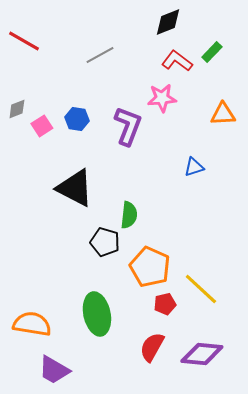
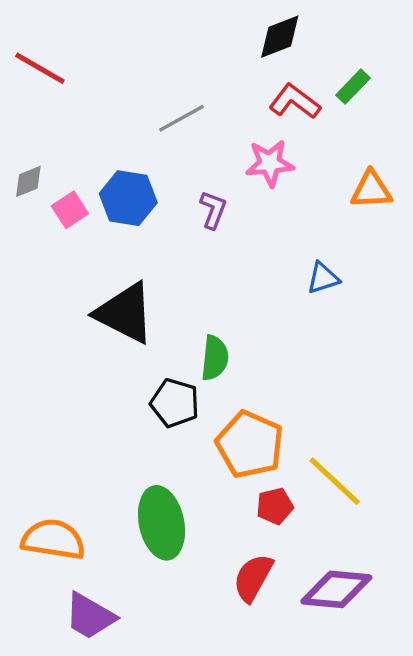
gray line: (100, 55) -> (181, 118), moved
blue hexagon: (77, 119) -> (128, 198), size x1.4
purple L-shape: (128, 126) -> (213, 210), size x0.6

